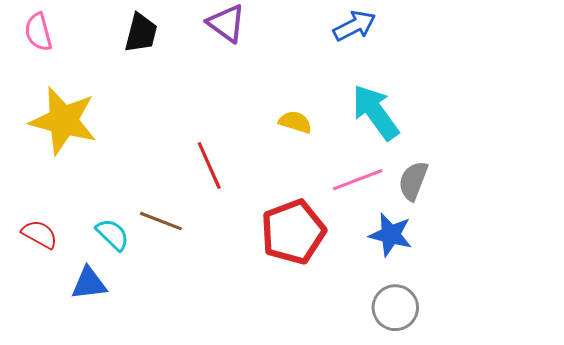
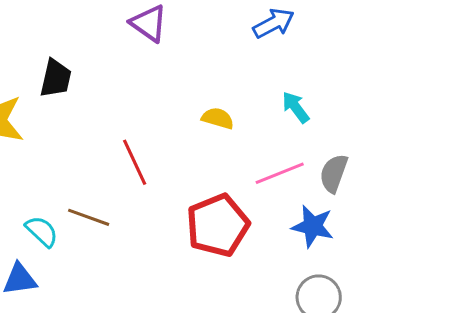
black trapezoid: (141, 33) -> (56, 78), moved
cyan arrow: (375, 112) -> (296, 107), size x0.6

